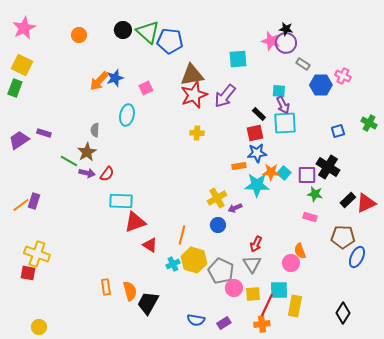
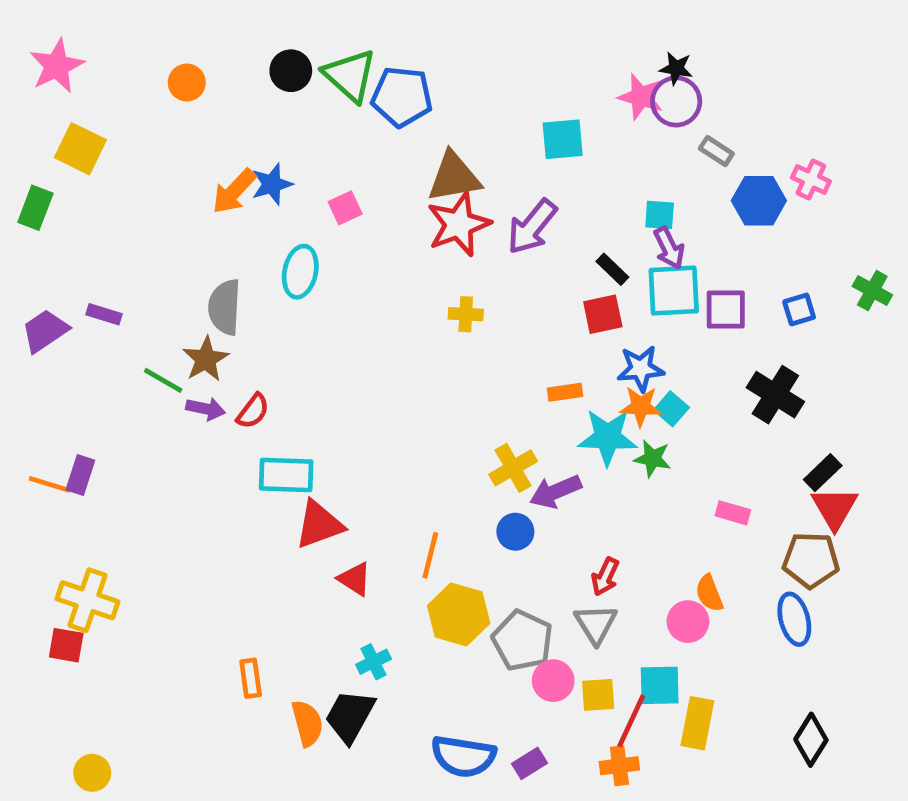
yellow square: (22, 65) -> (80, 149), moved
gray semicircle: (95, 130) -> (225, 307), size x1.6
blue star: (257, 153) -> (641, 369), moved
purple square: (307, 175) -> (726, 309), moved
green star: (315, 194) -> (652, 458), moved
red triangle: (366, 203) -> (835, 508), moved, turned -35
orange line: (21, 205) -> (50, 484), turned 54
purple arrow: (235, 208) -> (556, 492), size x1.5
blue ellipse: (357, 257) -> (794, 619), moved, turned -40
cyan cross: (173, 264) -> (374, 662), moved
orange semicircle: (130, 291) -> (307, 723), moved
blue semicircle: (196, 320) -> (463, 756), size x1.5

